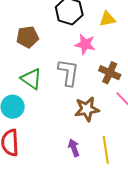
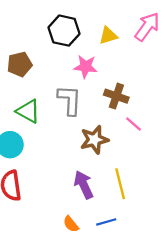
purple arrow: (74, 148) -> (84, 185), size x1.4

